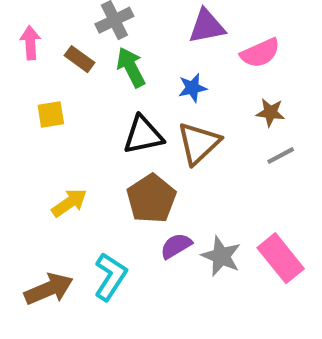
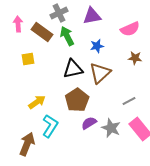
purple triangle: (207, 26) -> (92, 16), moved
brown rectangle: (80, 59) -> (42, 32), size x1.5
gray line: (281, 156) -> (129, 101), moved
cyan L-shape: (110, 277) -> (50, 126), moved
brown arrow: (49, 289) -> (27, 144), turned -45

